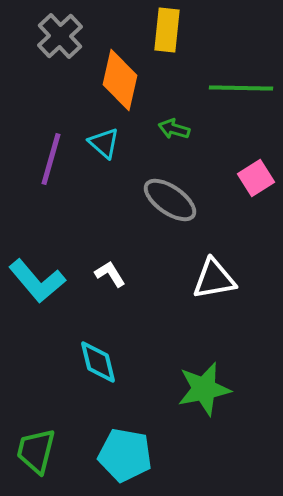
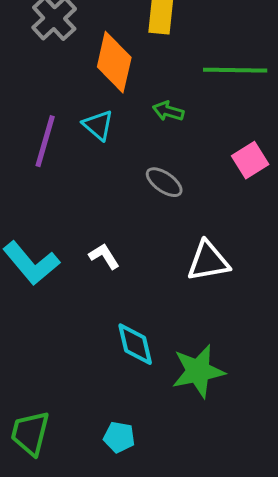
gray ellipse: (170, 200) -> (164, 182), size x0.7
cyan diamond: (98, 362) -> (135, 344), moved
cyan pentagon: (125, 455) -> (119, 437), size x0.6

